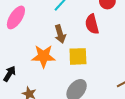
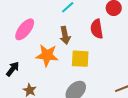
pink ellipse: (16, 17) -> (25, 29), moved

